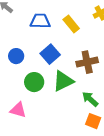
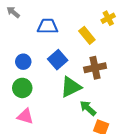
yellow rectangle: (71, 24) -> (87, 35), moved
green circle: (34, 82) -> (22, 88), moved
green arrow: (90, 99) -> (88, 108), moved

